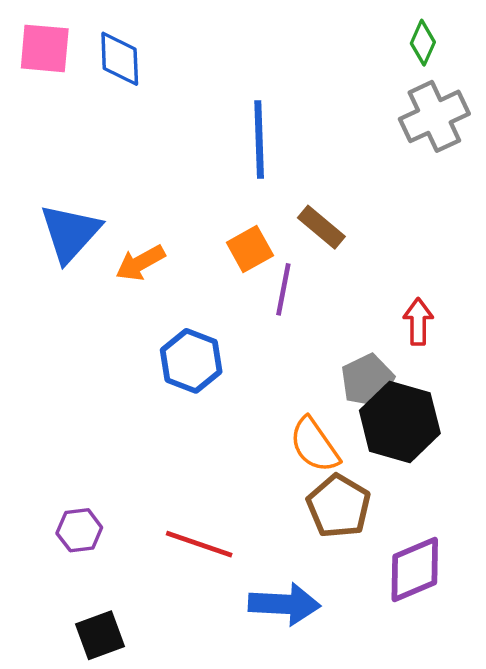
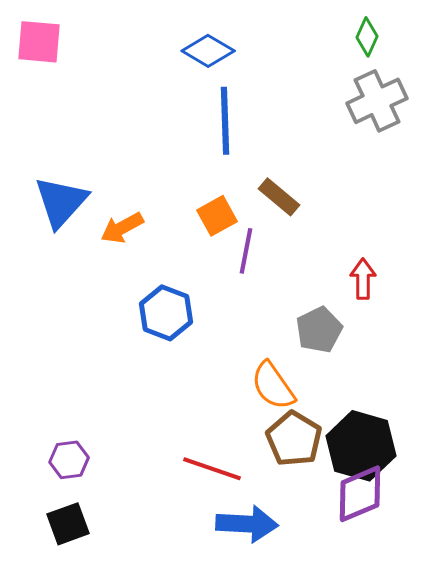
blue diamond: (120, 59) -> (208, 51), moved, turned -57
black hexagon: (400, 422) -> (361, 446), moved
red line: (199, 544) -> (212, 469), moved
black square: (100, 635) -> (68, 524), moved

